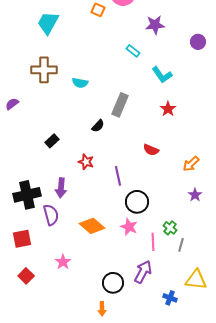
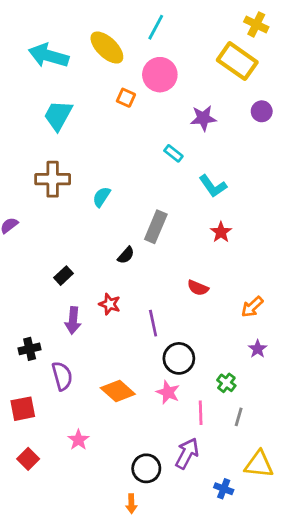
purple circle: (198, 42) -> (262, 111), moved
cyan semicircle: (80, 83) -> (101, 197), turned 112
purple arrow: (61, 188) -> (73, 320), moved
black cross: (27, 195) -> (30, 349), size x0.6
green cross: (170, 228) -> (226, 383), moved

